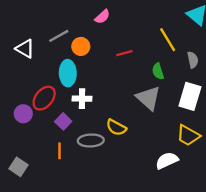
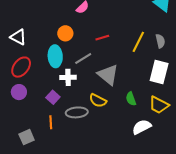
gray line: (59, 36) -> (83, 58), moved
yellow line: (168, 40) -> (138, 42), moved, turned 60
green semicircle: (158, 71) -> (131, 99), moved
red ellipse: (44, 98) -> (21, 67), moved
gray triangle: (148, 98) -> (108, 75), moved
gray square: (18, 167) -> (27, 137), moved, turned 35

